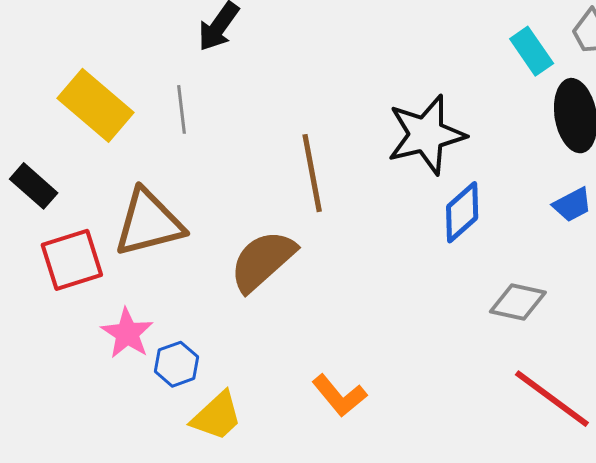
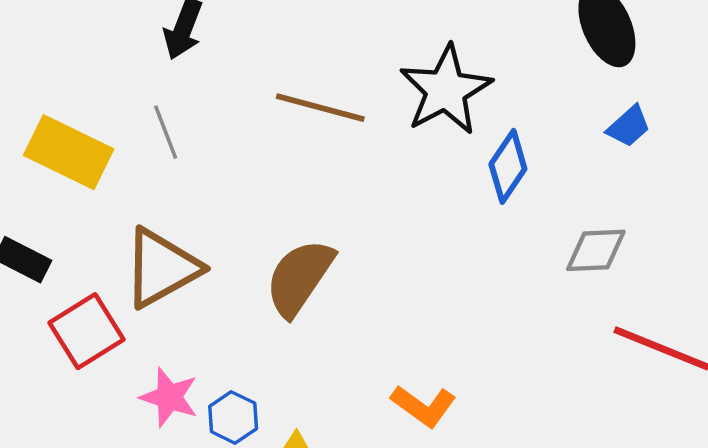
brown line: (312, 173) -> (320, 108), moved, turned -50

